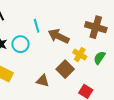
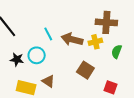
yellow cross: (80, 55) -> (95, 42), moved, turned -32
brown triangle: (43, 81) -> (48, 81), moved, turned 32

